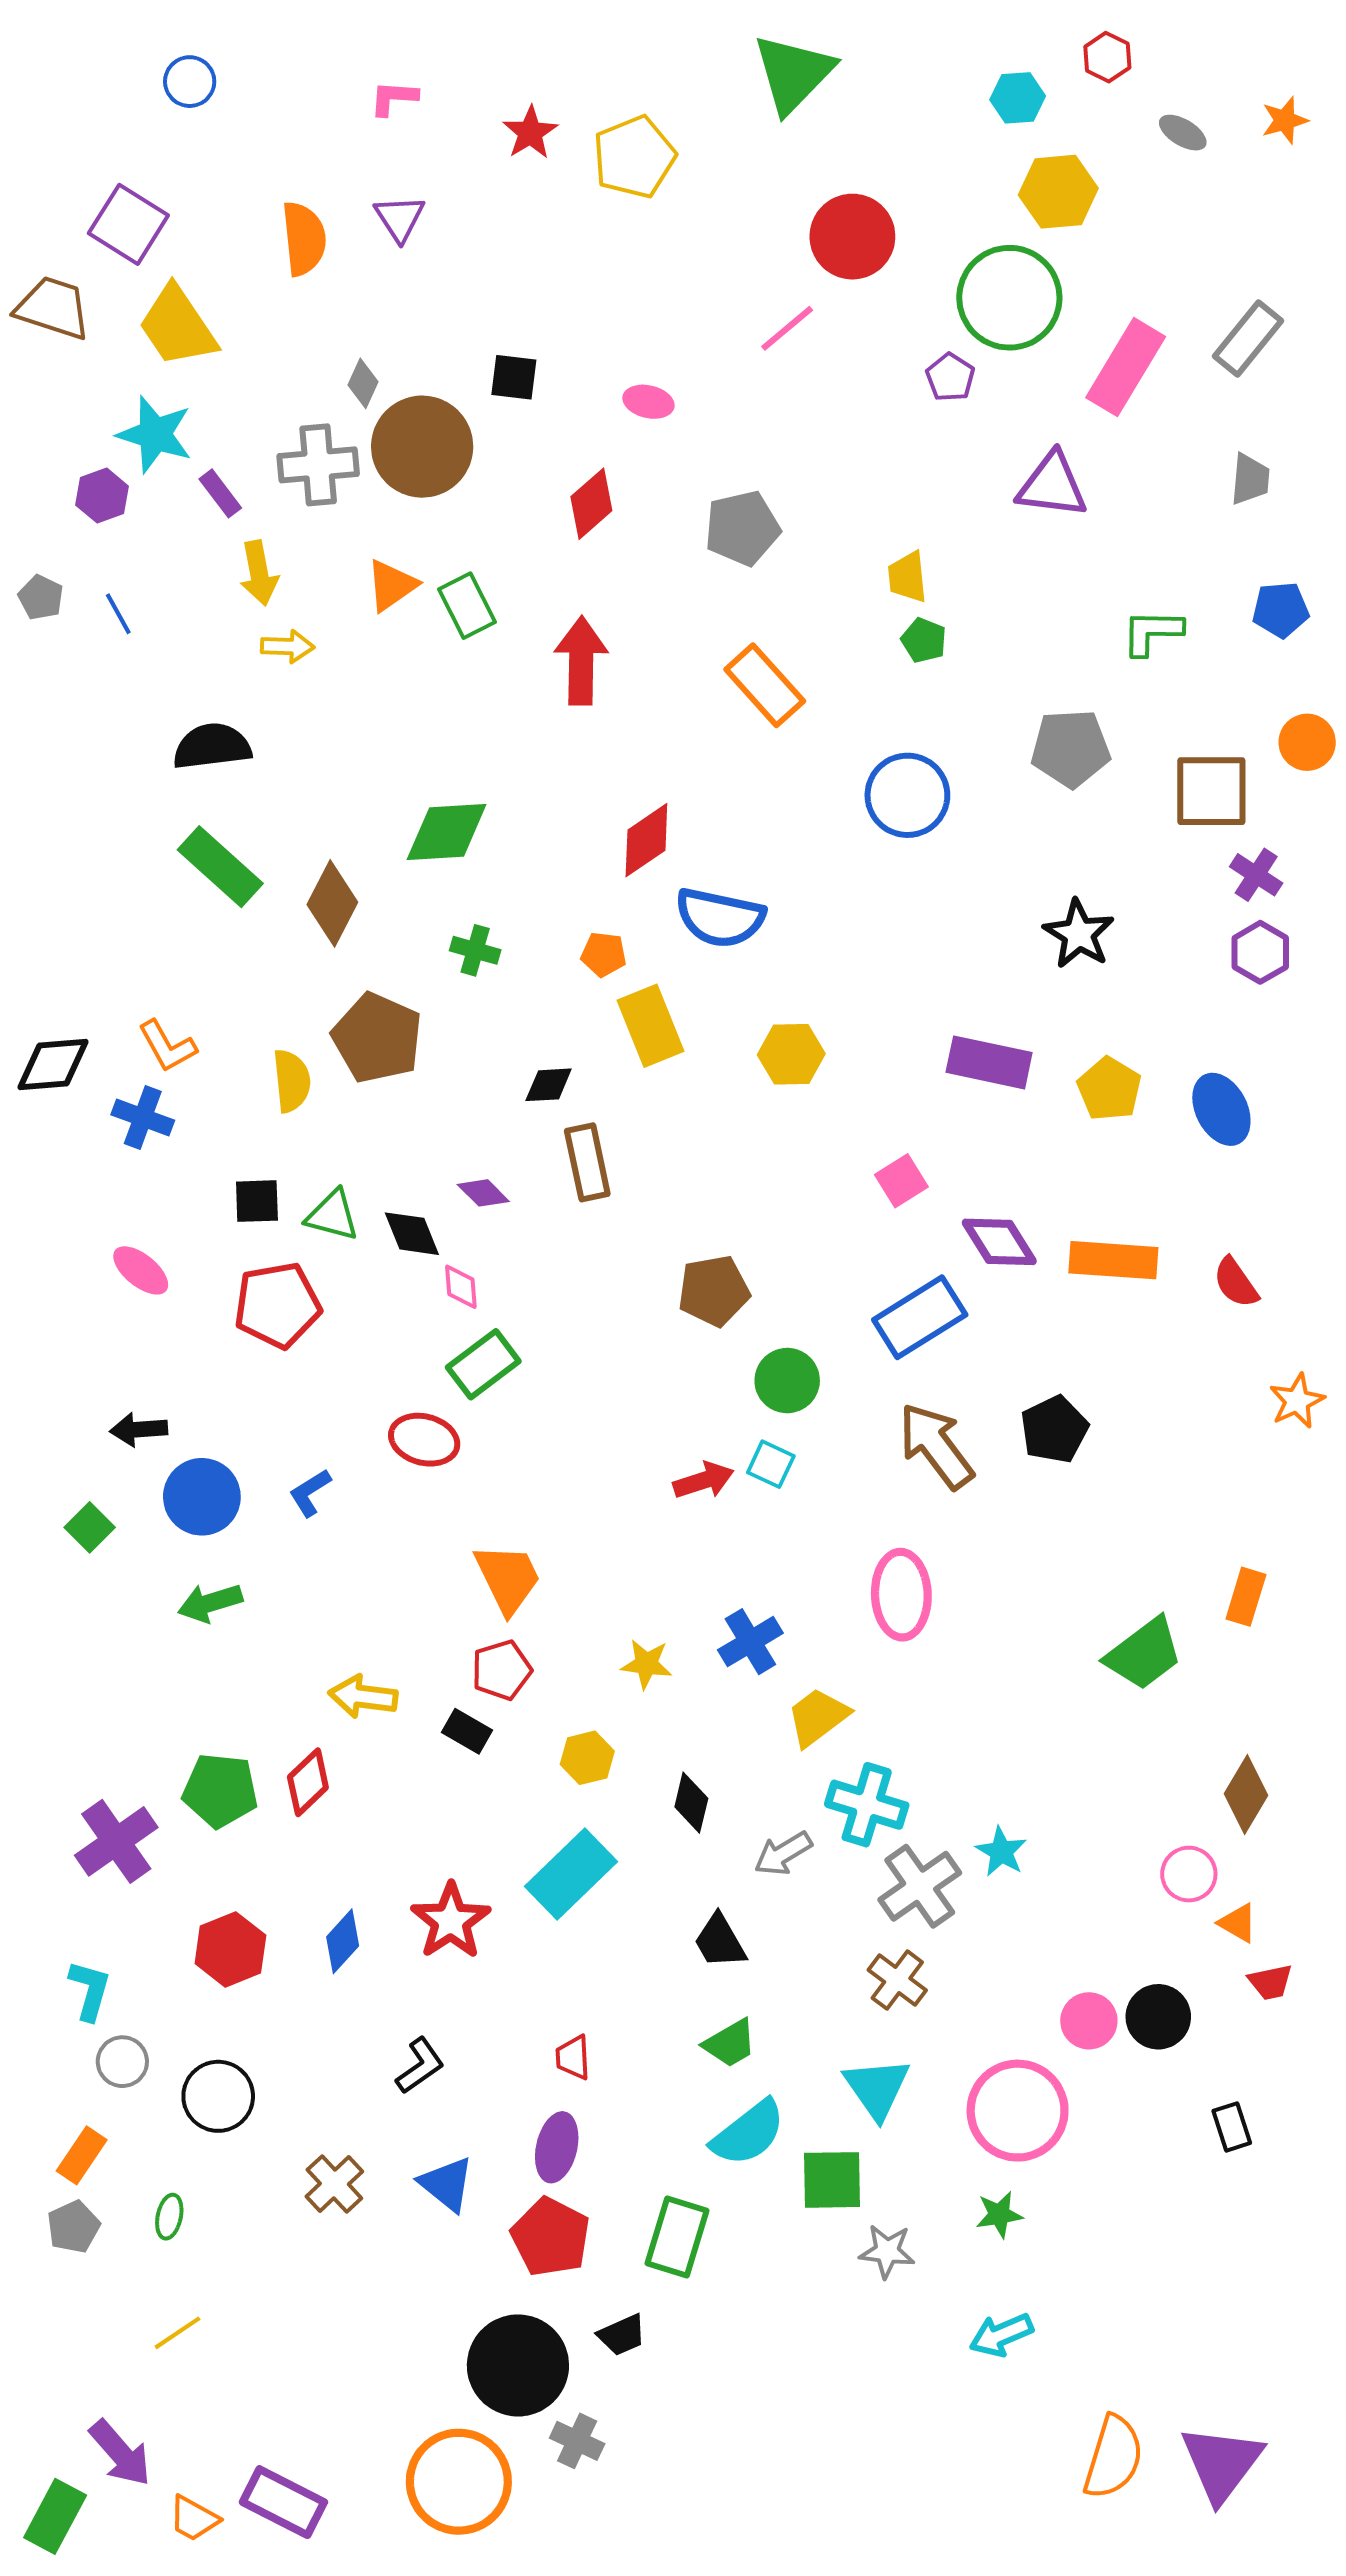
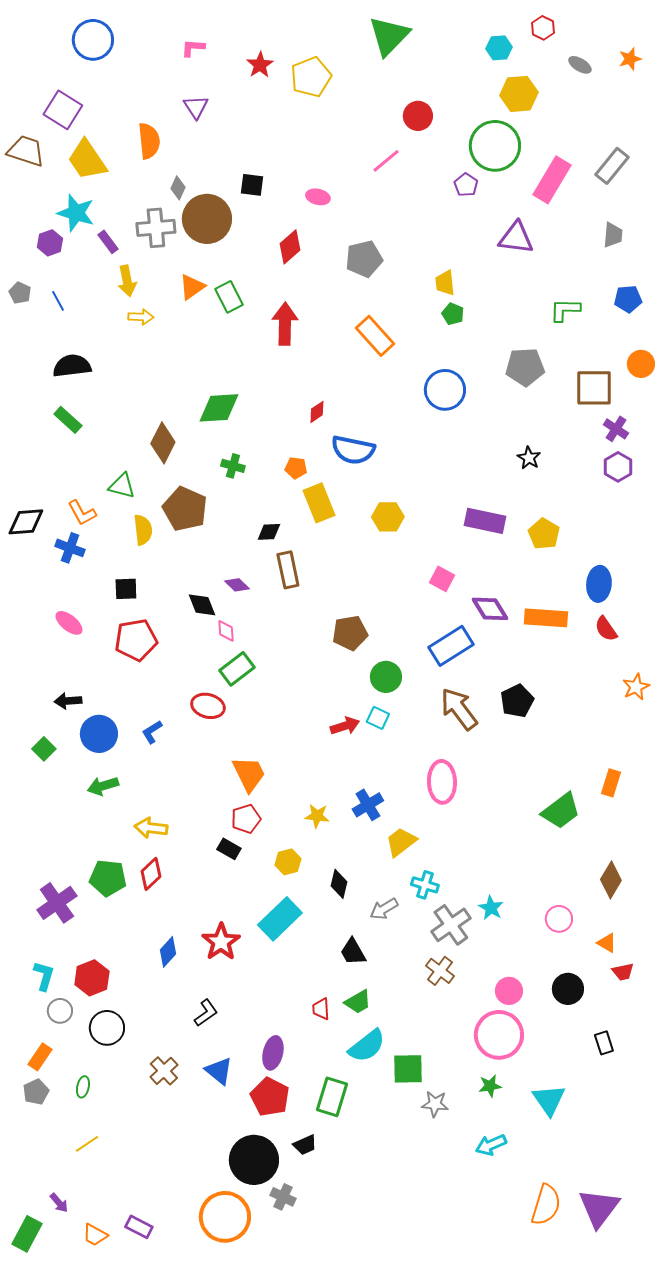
blue circle: (190, 82) -> (93, 40), size x1.6
red circle: (852, 237) -> (418, 116), size x0.7
orange semicircle: (304, 239) -> (149, 141), moved
black semicircle: (212, 746) -> (72, 366), moved
red diamond: (646, 840) -> (317, 412), size x0.6
green rectangle: (220, 867) -> (68, 420), moved, size x0.7
black star: (1079, 934) -> (529, 458), size x0.7
blue ellipse: (1221, 1109) -> (599, 584), moved, turned 32
pink square: (901, 1181) -> (442, 579), turned -30
green triangle: (332, 1215) -> (122, 486), moved
yellow arrow: (363, 1697) -> (151, 828), moved
cyan cross: (867, 1805) -> (425, 885), size x0.7
pink circle: (1189, 1874) -> (559, 919), moved
red hexagon: (230, 1949) -> (92, 978), moved
pink circle: (1089, 2021) -> (509, 991), moved
red trapezoid: (573, 2058) -> (321, 1009), moved
cyan triangle: (877, 2088) -> (549, 1100), moved
purple arrow: (120, 2453) -> (59, 1203), size x0.6
purple rectangle: (283, 2502) -> (139, 1227), size x0.7

